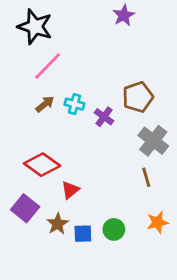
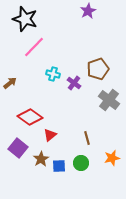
brown arrow: (45, 104) -> (10, 83), moved
brown line: (146, 177) -> (87, 138), moved

